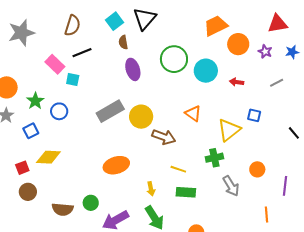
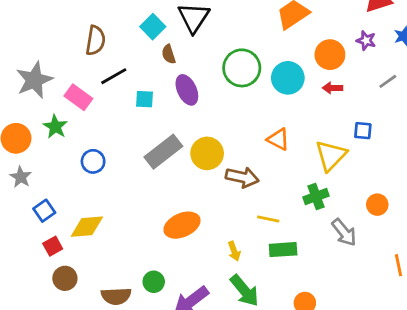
gray star: (21, 33) -> (34, 80), moved
orange circle: (238, 44) -> (330, 55), moved
cyan square: (73, 79) -> (145, 99), moved
green star: (35, 101) -> (55, 127), moved
blue square: (31, 131) -> (44, 211), moved

